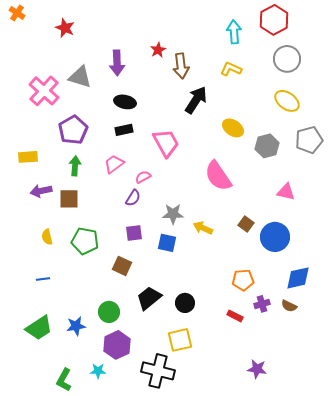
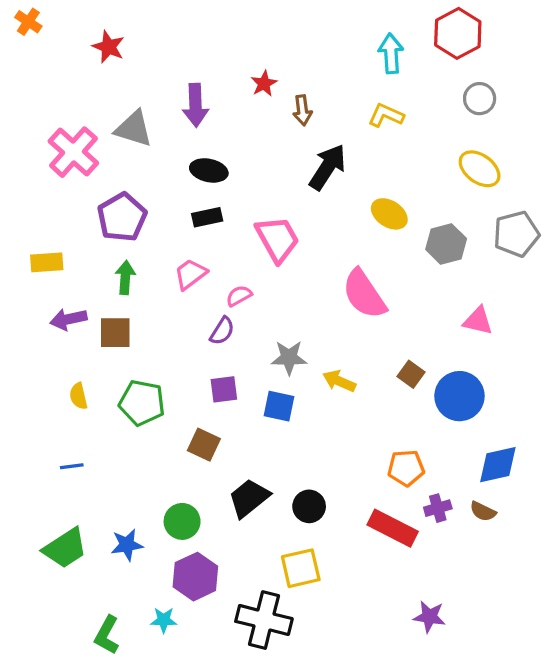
gray circle: (287, 59) -> (480, 99), size x0.7
brown arrow: (181, 66) -> (302, 110), size x0.7
red rectangle: (235, 316) -> (393, 528), size x1.8

